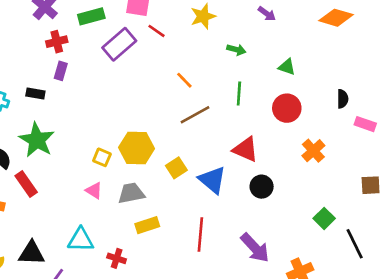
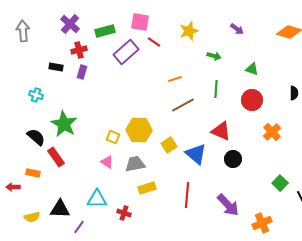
orange line: (184, 80) -> (175, 79), turned -64
black rectangle: (35, 93) -> (56, 67), moved

